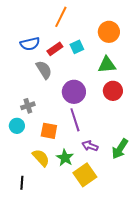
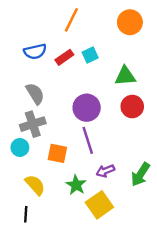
orange circle: (109, 32) -> (130, 22), moved
gray semicircle: (44, 70) -> (35, 94), moved
gray cross: (28, 106) -> (33, 124), size x1.5
purple arrow: (90, 146) -> (105, 171), turned -42
yellow semicircle: (41, 158) -> (35, 185), moved

